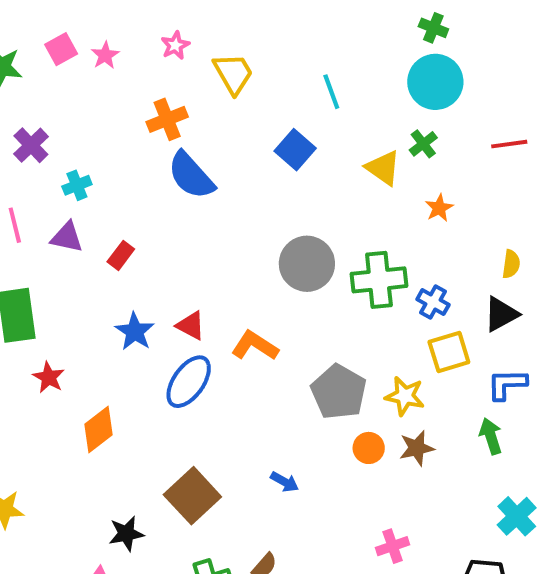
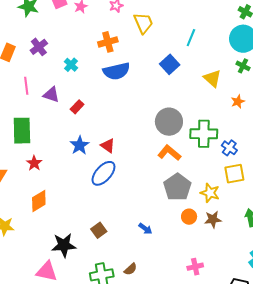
cyan line: (331, 92) -> (191, 38), turned 36
green cross: (423, 144) -> (243, 66), moved, turned -32
blue semicircle: (191, 175) -> (116, 71), turned -68
cyan cross: (77, 185) -> (71, 65), moved, turned -32
orange L-shape: (255, 346) -> (169, 153), moved
orange diamond: (99, 430) -> (39, 201), moved
brown square: (192, 496) -> (99, 230), size x0.6
black star: (126, 534) -> (64, 245), size x1.4

